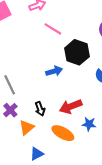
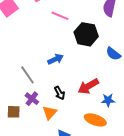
blue arrow: (54, 71) -> (56, 59), moved
orange ellipse: (63, 133) -> (95, 120), moved

